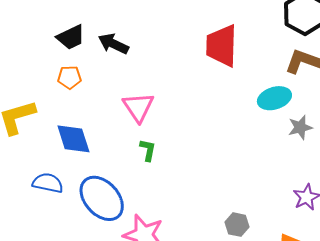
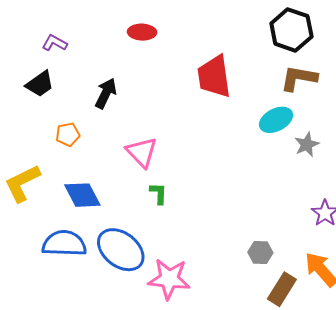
black trapezoid: (71, 37) -> (40, 84), moved
black arrow: (113, 44) -> (106, 93), turned 100
blue semicircle: (48, 183) -> (64, 244), size x1.4

